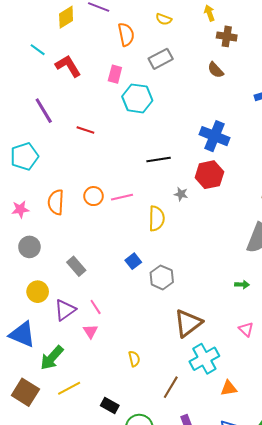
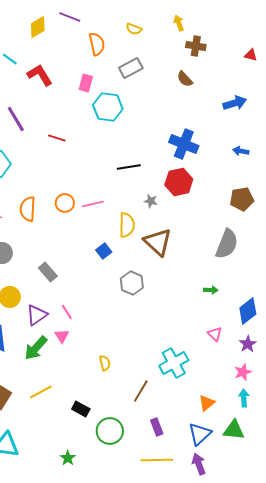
blue square: (133, 261) -> (104, 251), moved
brown triangle: (188, 323) -> (158, 242), moved, turned -40
green arrow: (52, 358) -> (36, 348), moved
orange triangle: (229, 388) -> (207, 403), moved, turned -30

